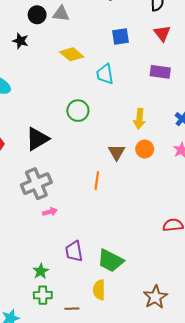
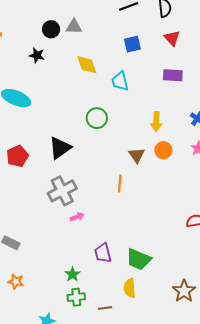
yellow diamond: (72, 54) -> (87, 65), turned 35

